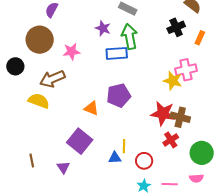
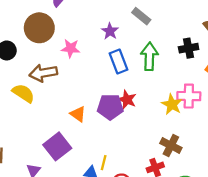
green arrow: (130, 37) -> (149, 56), moved
blue rectangle: (117, 53) -> (119, 62), turned 60
red star: (163, 113) -> (127, 100), moved, size x0.7

